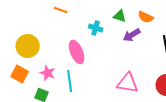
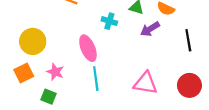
orange square: (20, 74) -> (24, 73), turned 36
cyan line: (70, 81) -> (96, 79), moved

